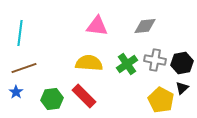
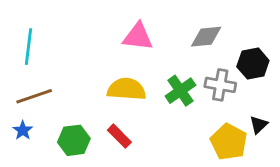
black hexagon: (182, 63) -> (253, 64), moved
red rectangle: (84, 96) -> (119, 136), size x0.7

